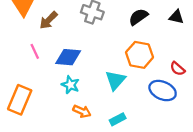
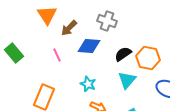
black semicircle: (138, 17) -> (123, 54), moved
blue diamond: (68, 57) -> (89, 46), moved

